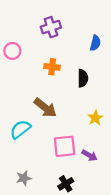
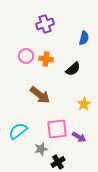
pink circle: (12, 51) -> (26, 56), moved
black semicircle: (83, 78) -> (73, 69), turned 49
cyan semicircle: (20, 129) -> (18, 131), moved
gray star: (24, 178) -> (41, 149), moved

